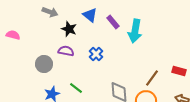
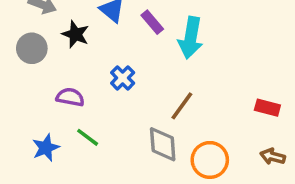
purple semicircle: (66, 51) -> (70, 97), moved
gray circle: (44, 64) -> (32, 48), moved
brown line: (152, 78) -> (182, 106), moved

